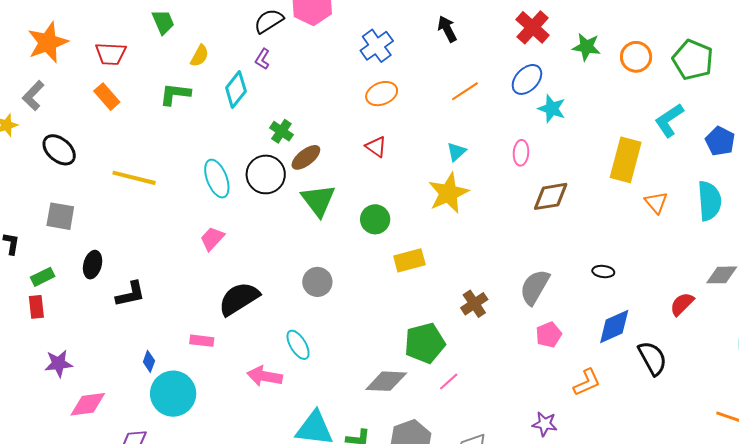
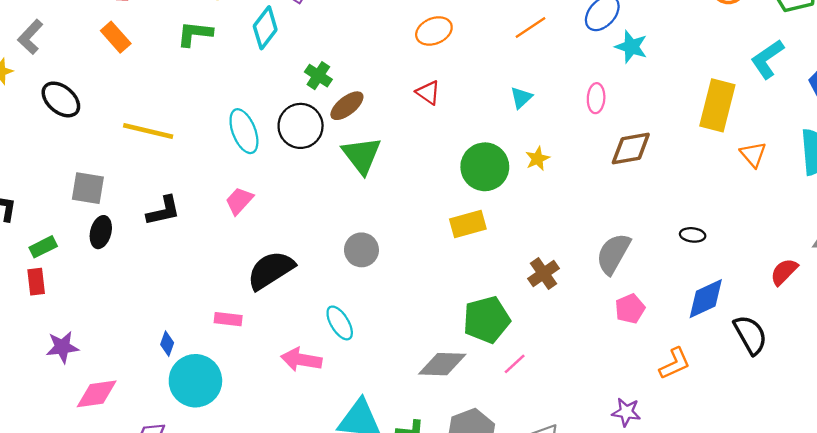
yellow star: (448, 193) -> (537, 159), moved, size x0.5
gray square: (60, 216) -> (88, 188), moved
green circle: (375, 219) -> (485, 167), moved, size x1.4
black L-shape: (130, 294) -> (163, 211), moved

